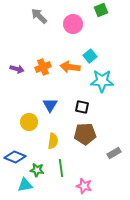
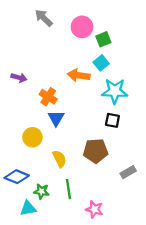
green square: (101, 10) -> (103, 39), moved
orange cross: (43, 67) -> (48, 97), moved, turned -35
black square: (82, 107) -> (112, 120), moved
yellow semicircle: (53, 141) -> (59, 159), turned -35

